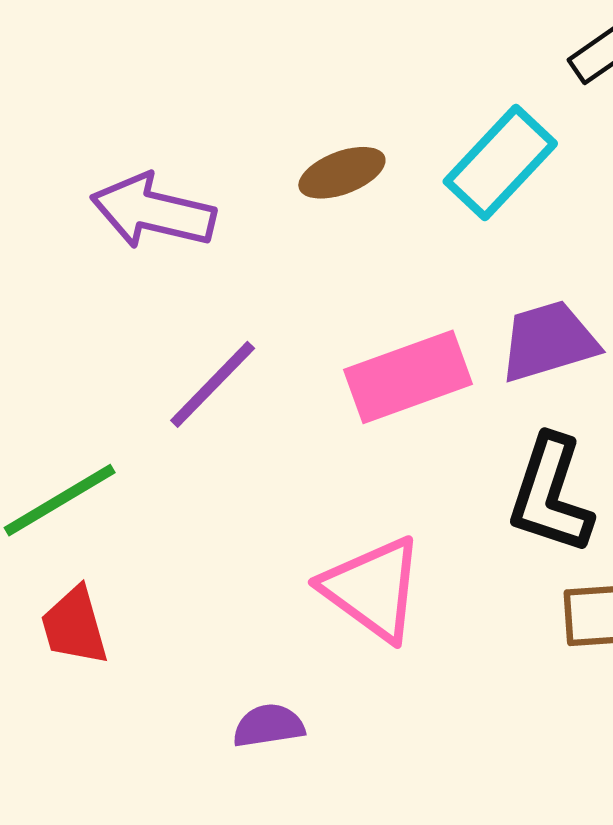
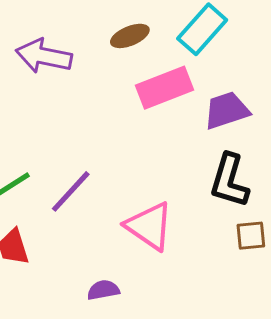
pink rectangle: (408, 377) -> (165, 88), moved
purple line: (213, 384) -> (71, 191), moved

